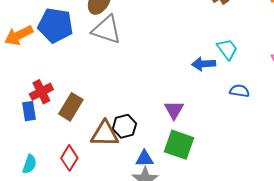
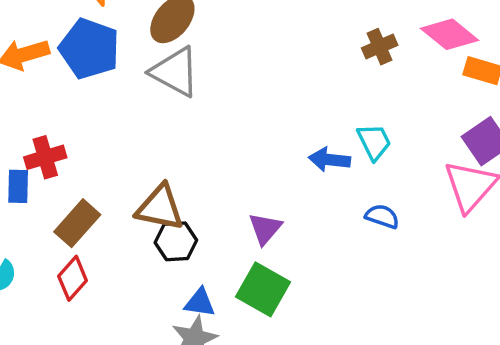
brown rectangle: (71, 107) -> (77, 223), moved
brown triangle: (105, 134) -> (160, 208), moved

